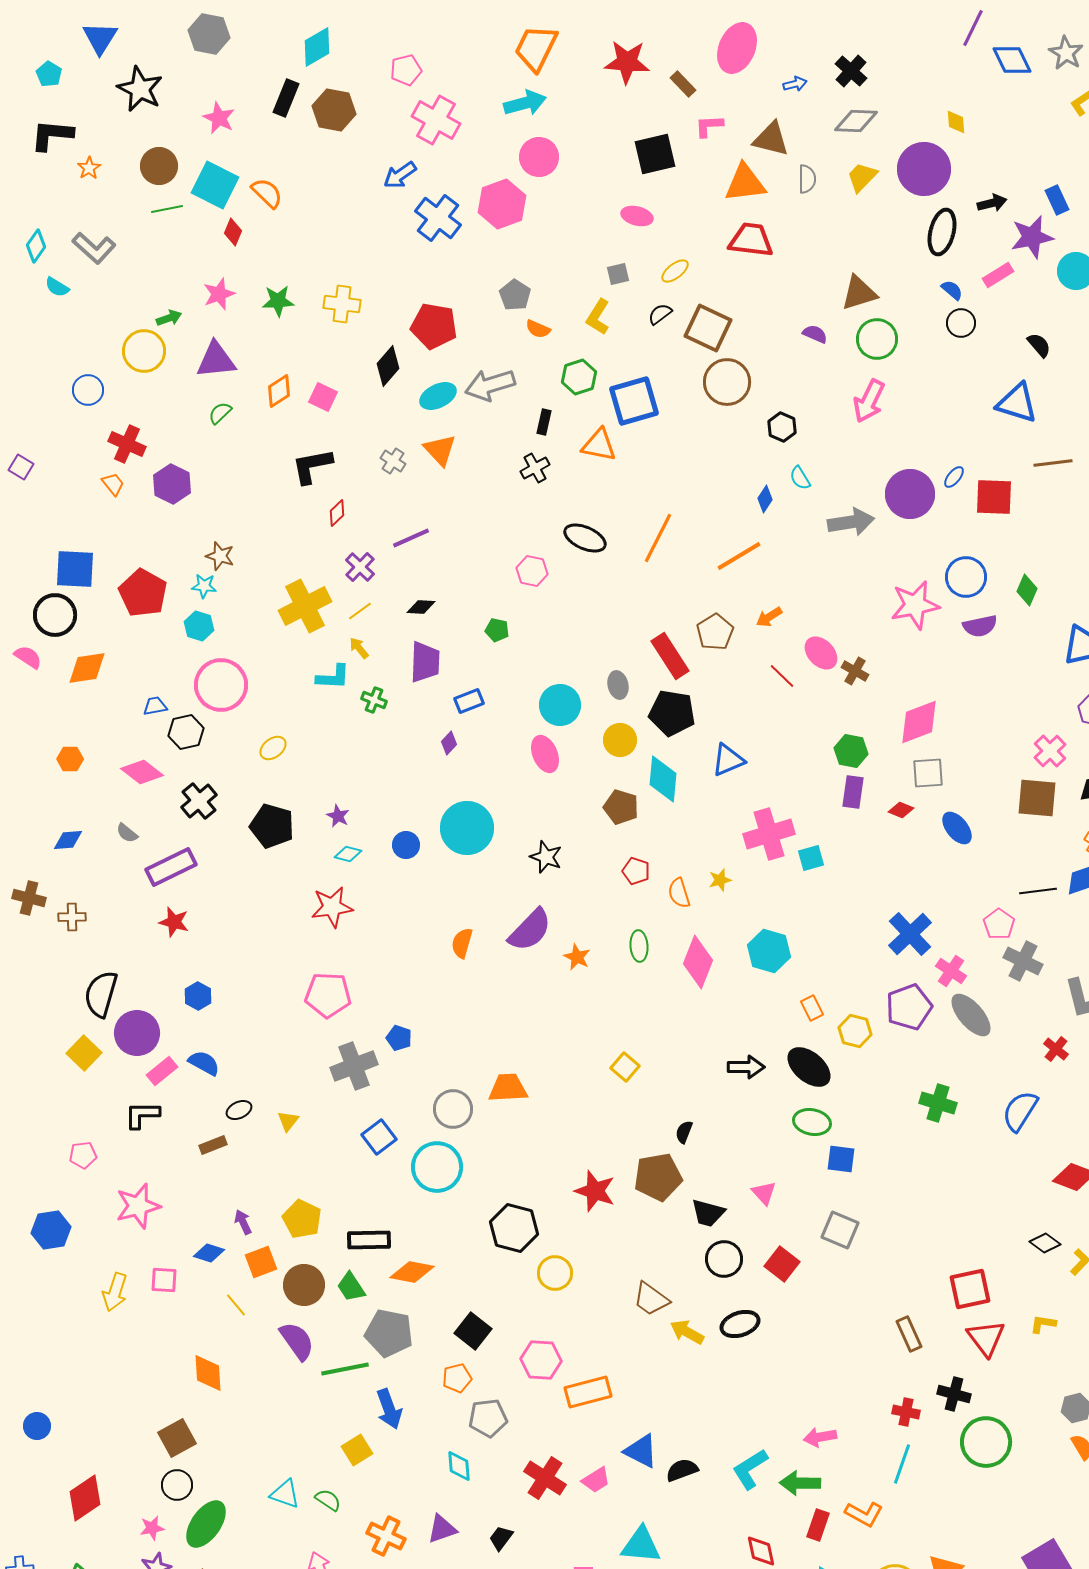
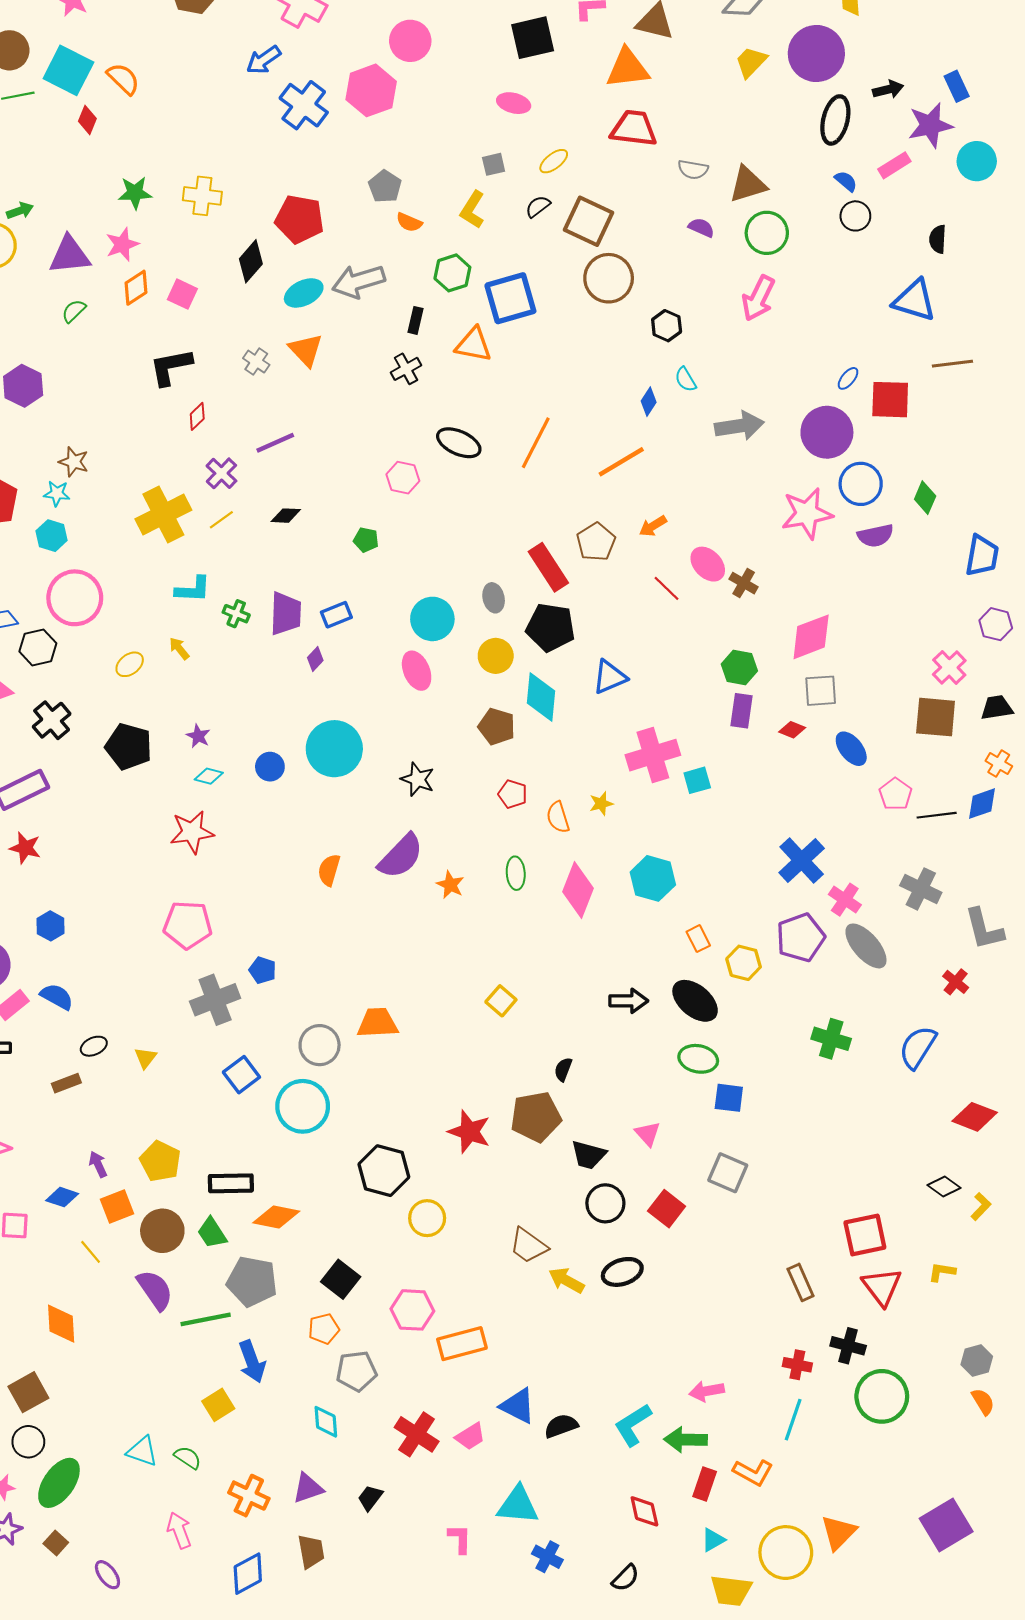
gray semicircle: (807, 179) -> (693, 170), moved, turned 100
pink star: (219, 294) -> (122, 244), moved
black semicircle: (1039, 345) -> (938, 239), turned -136
purple circle: (910, 494) -> (827, 432), moved
yellow arrow: (359, 648) -> (179, 648), moved
purple trapezoid: (425, 662) -> (286, 614), moved
pink pentagon: (999, 924) -> (895, 794), moved

